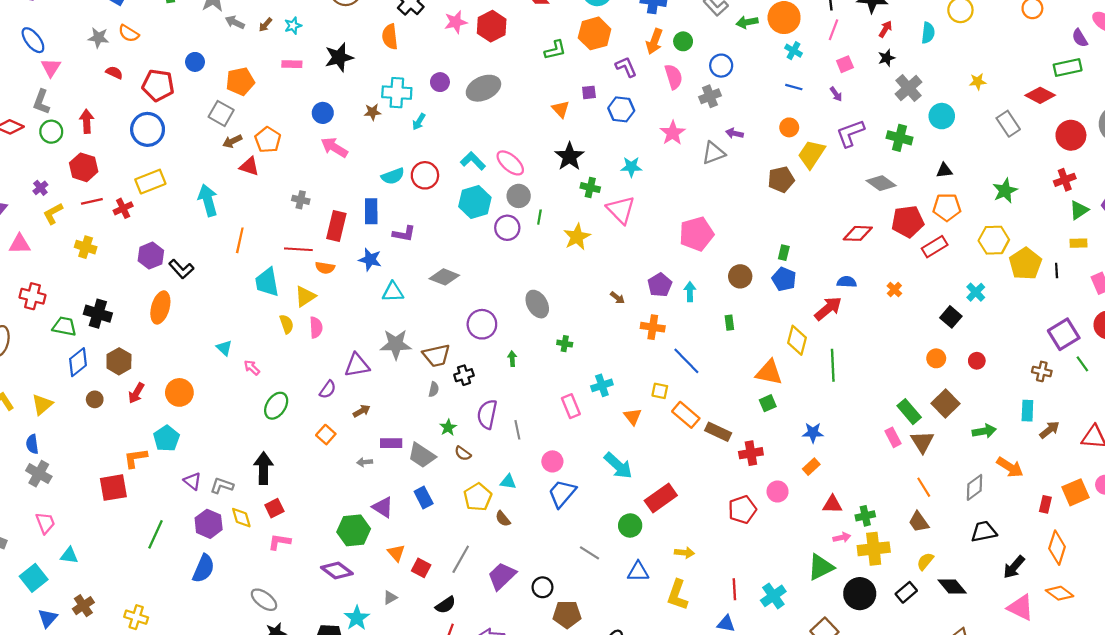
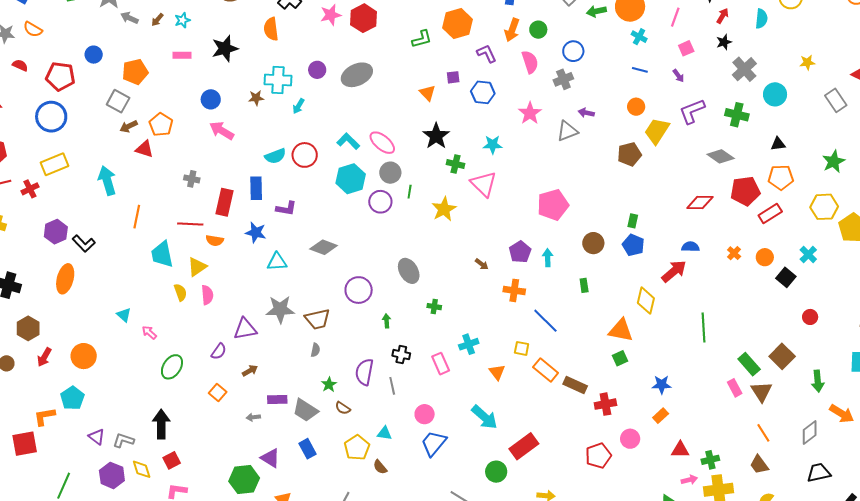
orange circle: (936, 358) -> (765, 257), moved
green line: (833, 365) -> (704, 327), moved
black cross: (464, 375) -> (401, 355), moved, turned 30
green arrow: (984, 431) -> (818, 381), turned 95

